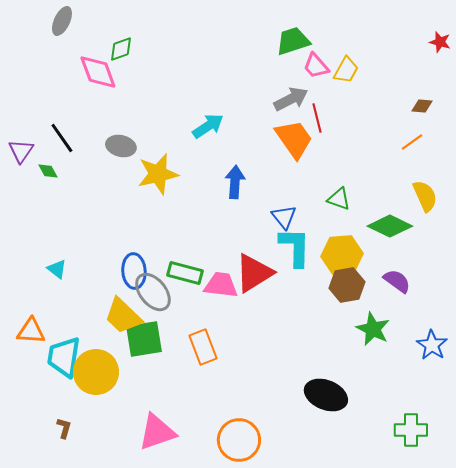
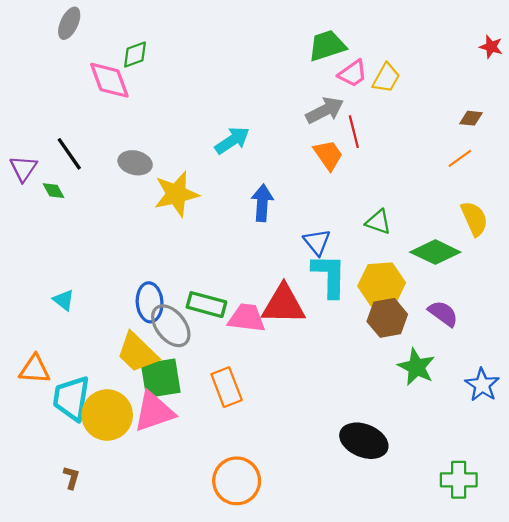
pink trapezoid: (316, 66) -> (353, 73), turned -84
orange trapezoid: (294, 139) -> (328, 155), size x0.7
red triangle: (254, 273) -> (283, 305), turned 33
pink triangle: (157, 432) -> (154, 412), moved
orange circle: (239, 440) -> (237, 481), moved

